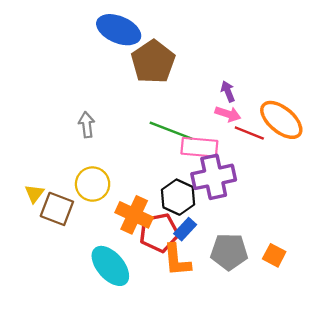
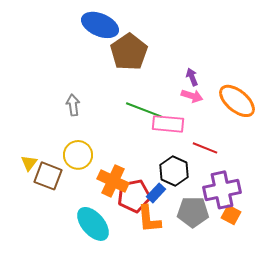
red line: (249, 133) -> (205, 148), moved
purple cross: (214, 177) -> (222, 190), moved
black hexagon: (178, 197) -> (174, 171), moved

